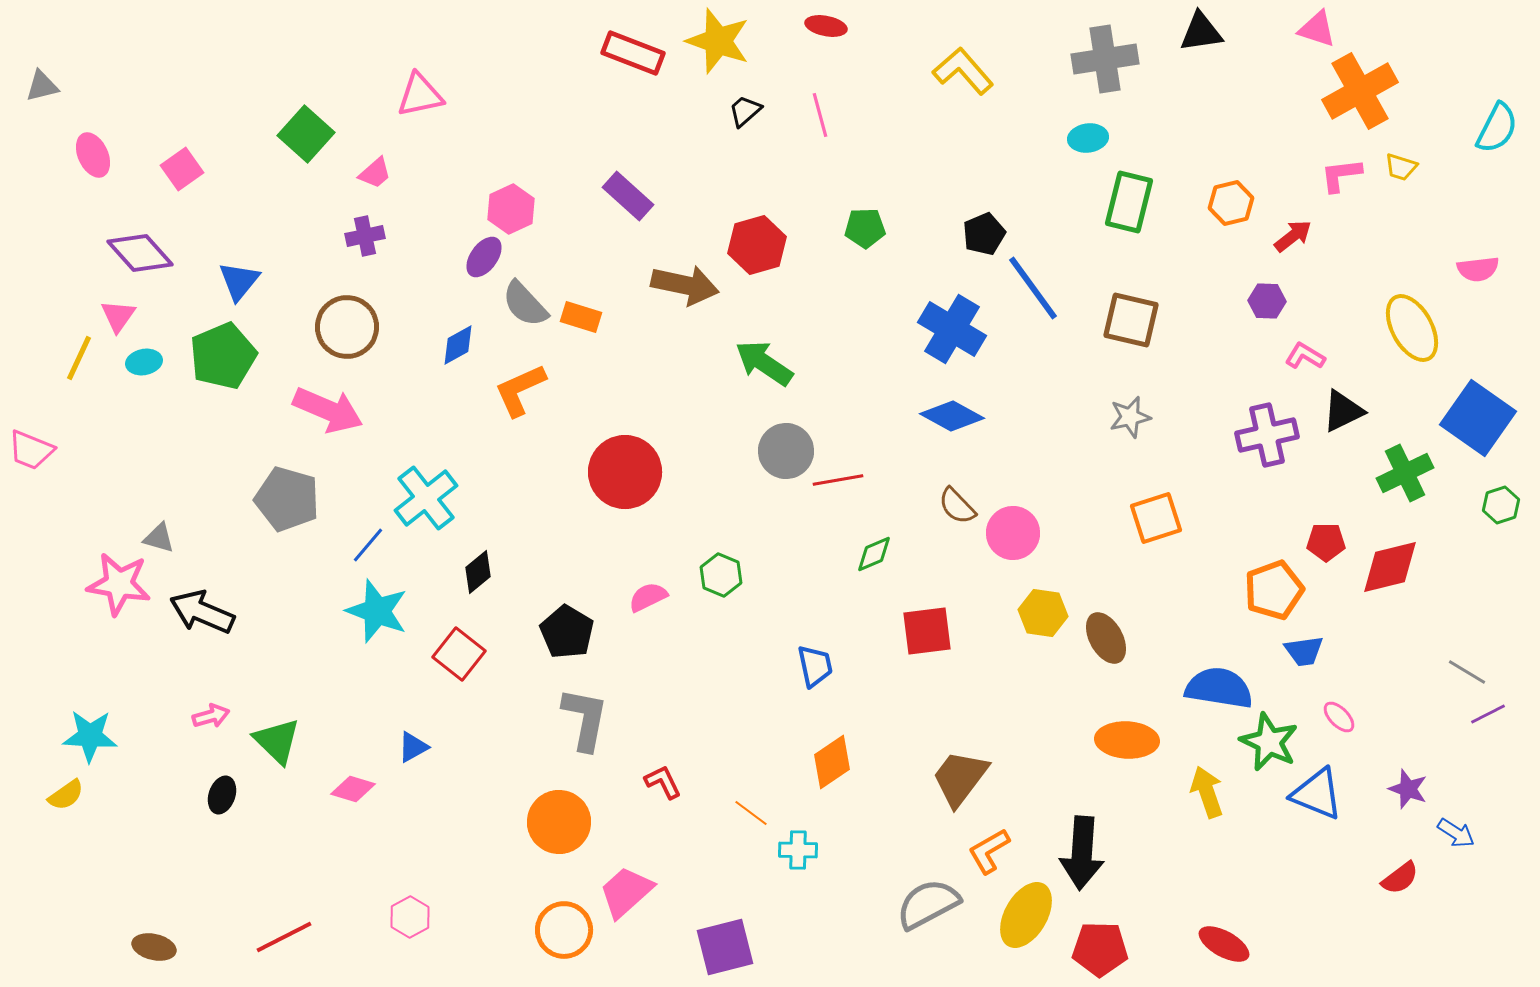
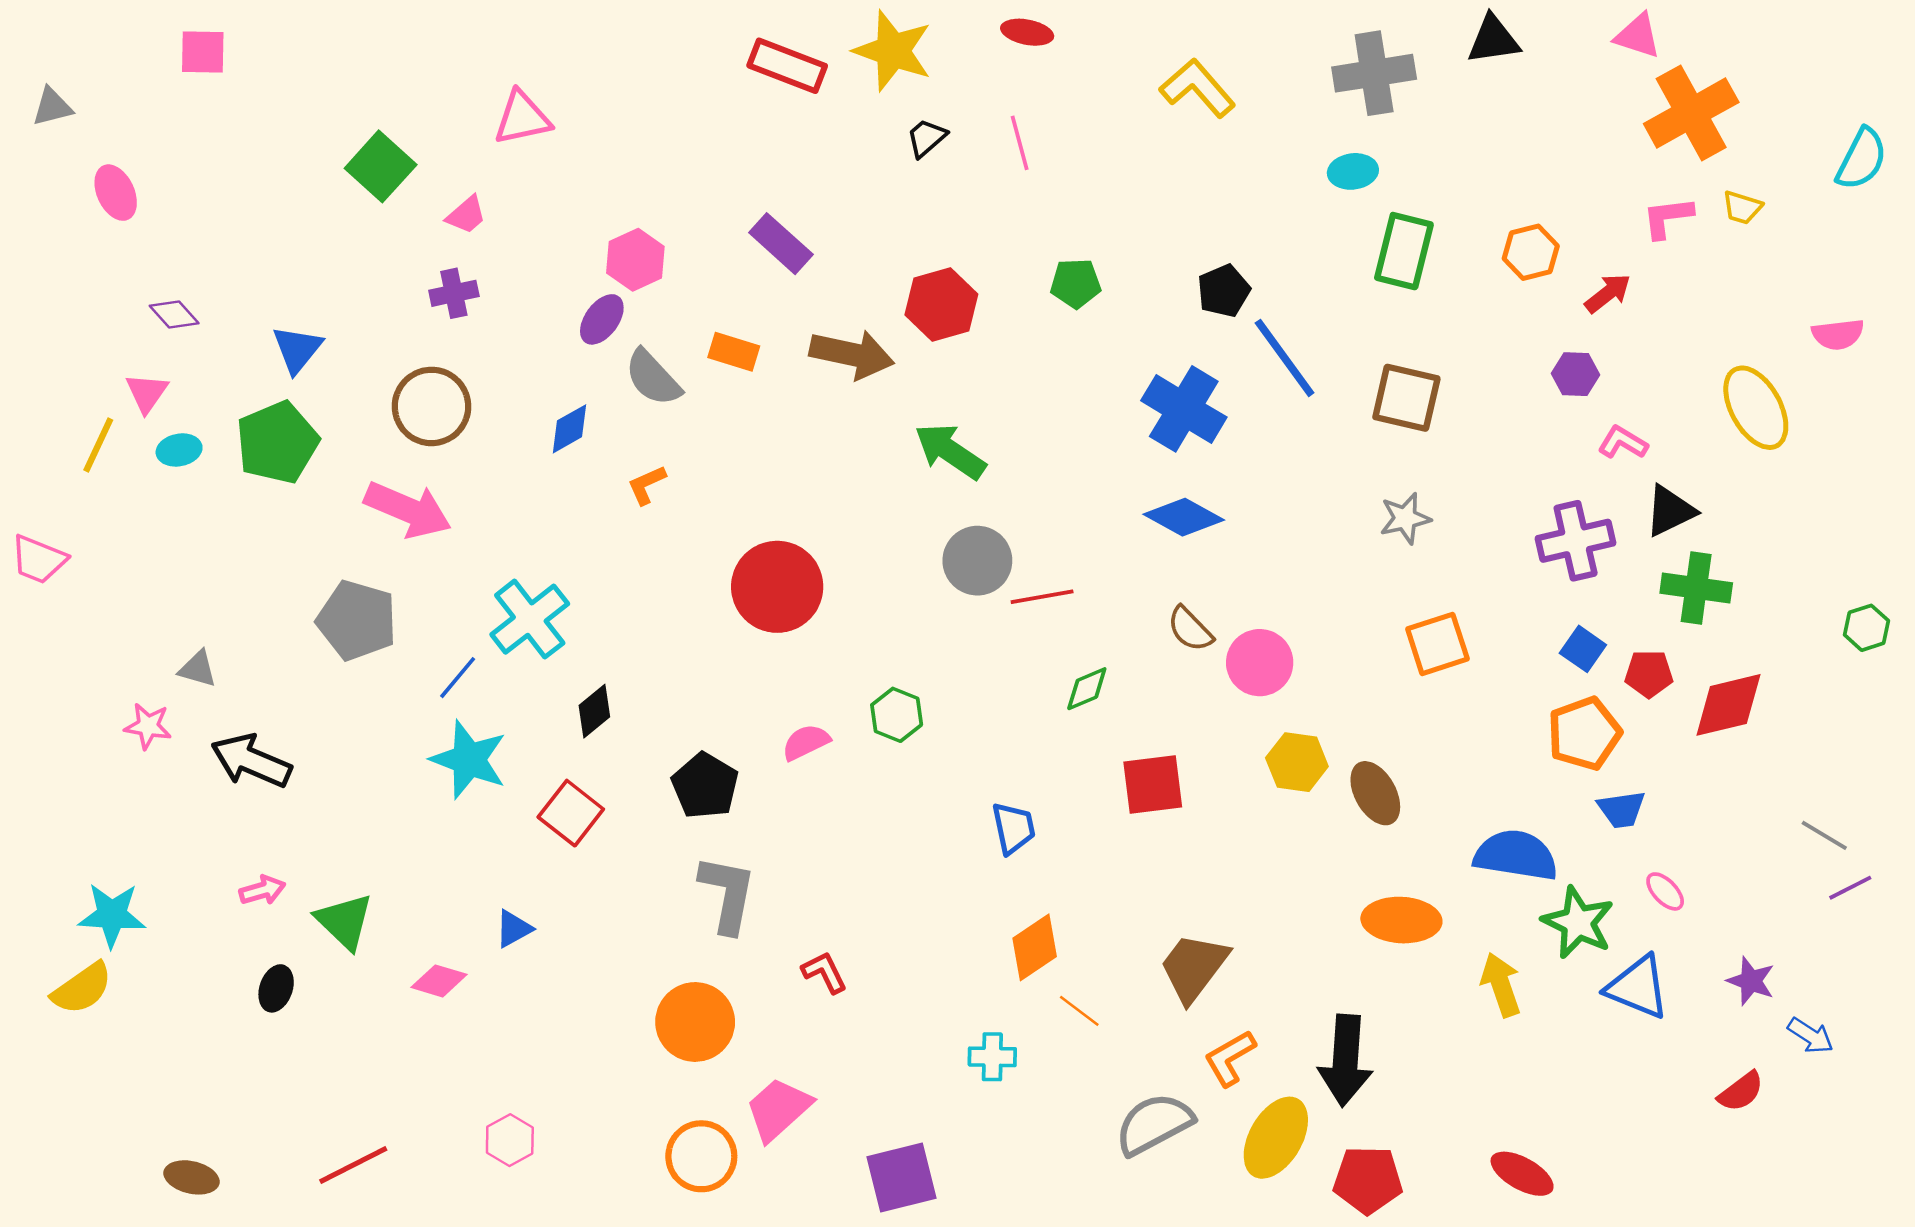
pink square: (182, 169) -> (203, 52), moved, turned 36
purple diamond: (140, 253) -> (174, 314), size x0.6
orange rectangle: (581, 317) -> (734, 352), moved
orange L-shape: (520, 390) -> (647, 485), size x0.6
blue square: (1478, 418) -> (1583, 649), moved, size x0.5
green cross: (1405, 473) -> (1696, 588), moved, turned 34
pink star: (119, 584) -> (148, 726), size x0.6
yellow semicircle: (66, 795) -> (82, 988), size x1.4
orange line: (751, 813) -> (1079, 1011), moved

